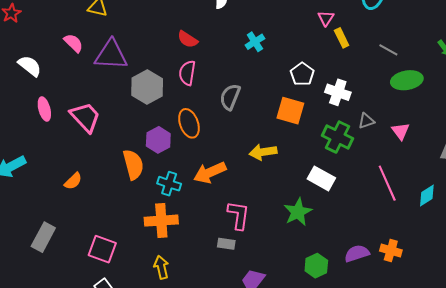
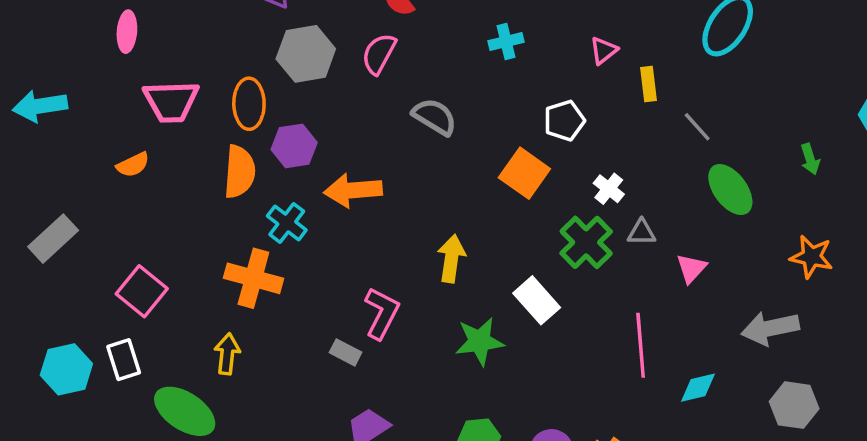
pink triangle: (326, 18) -> (604, 51), moved
gray line: (388, 50) -> (697, 127), moved
green ellipse: (407, 80) -> (730, 190), turned 44
white cross: (338, 92) -> (609, 189), moved, size x0.7
gray semicircle: (230, 97) -> (435, 117), turned 80
pink trapezoid: (85, 117) -> (171, 101), moved, turned 112
orange ellipse: (189, 123) -> (249, 104), moved
yellow arrow: (263, 152) -> (451, 259), moved, turned 88
orange arrow: (210, 173) -> (353, 190), moved

